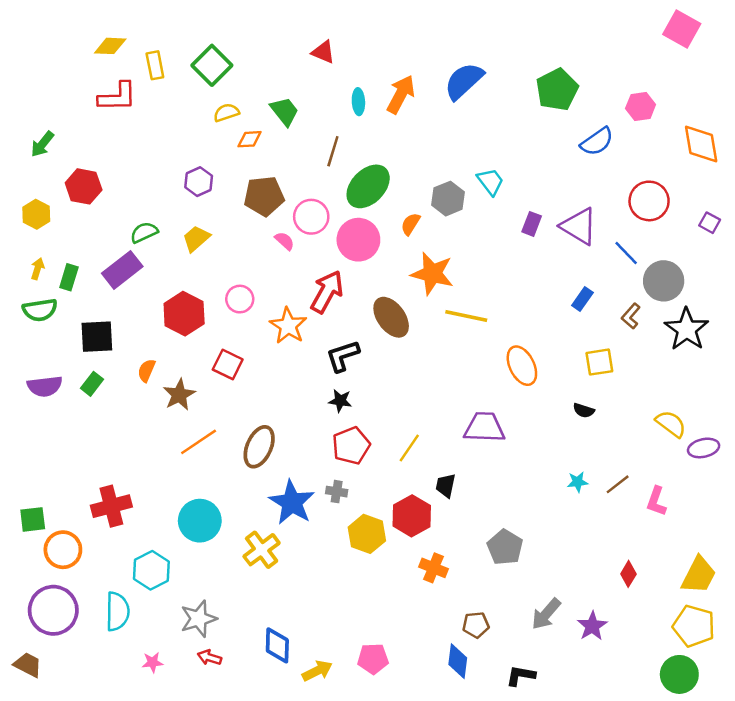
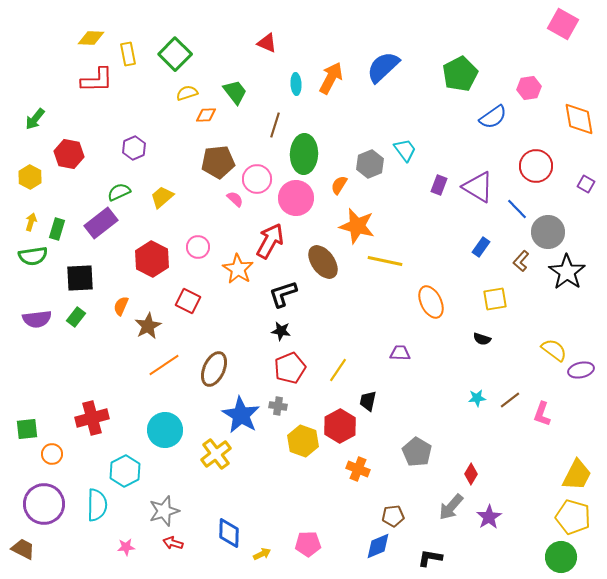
purple hexagon: (199, 182) -> (134, 148), moved
green ellipse: (368, 186) -> (304, 154), turned -42
purple trapezoid: (484, 427) -> (400, 353), size x0.6
orange circle: (63, 550) -> (52, 454), size x0.7
red diamond: (628, 574) -> (471, 474), moved
blue diamond: (458, 661) -> (378, 546), turned 60
yellow arrow: (317, 671) -> (262, 554), size x0.7

